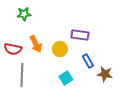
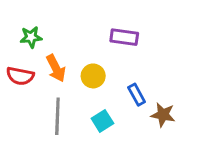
green star: (24, 14) -> (31, 37), moved
purple rectangle: (80, 35) -> (124, 37), moved
gray line: (22, 75) -> (57, 116), moved

